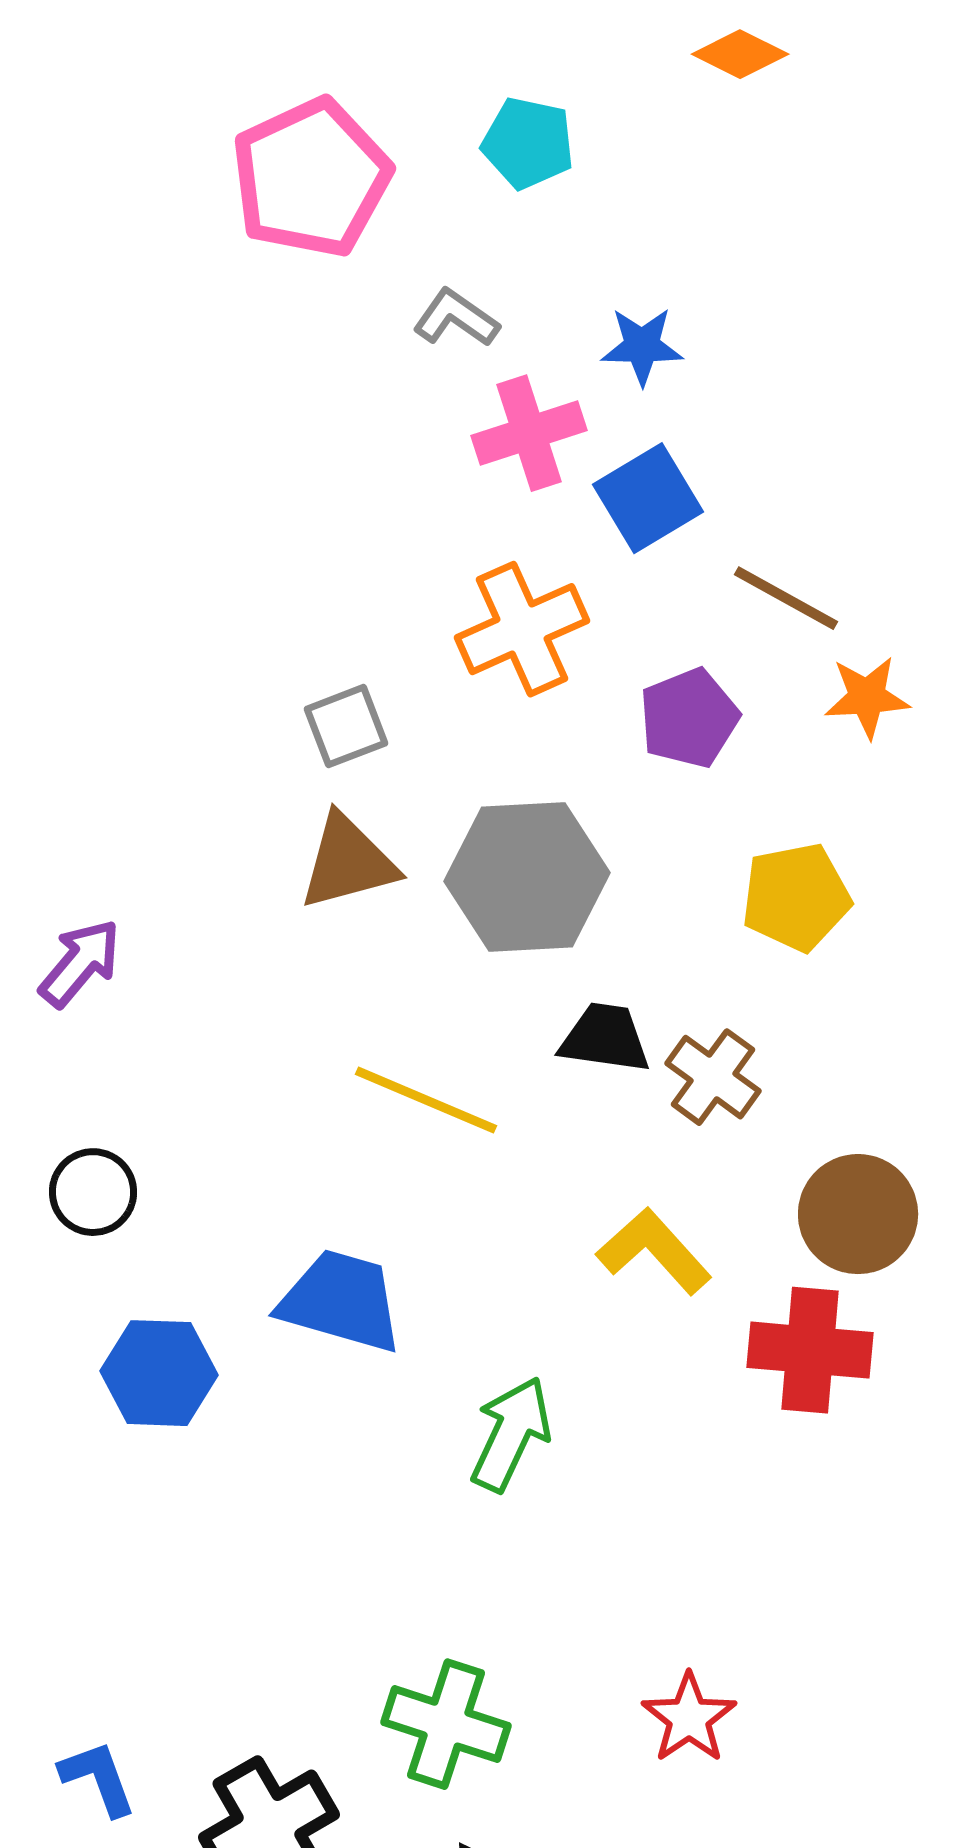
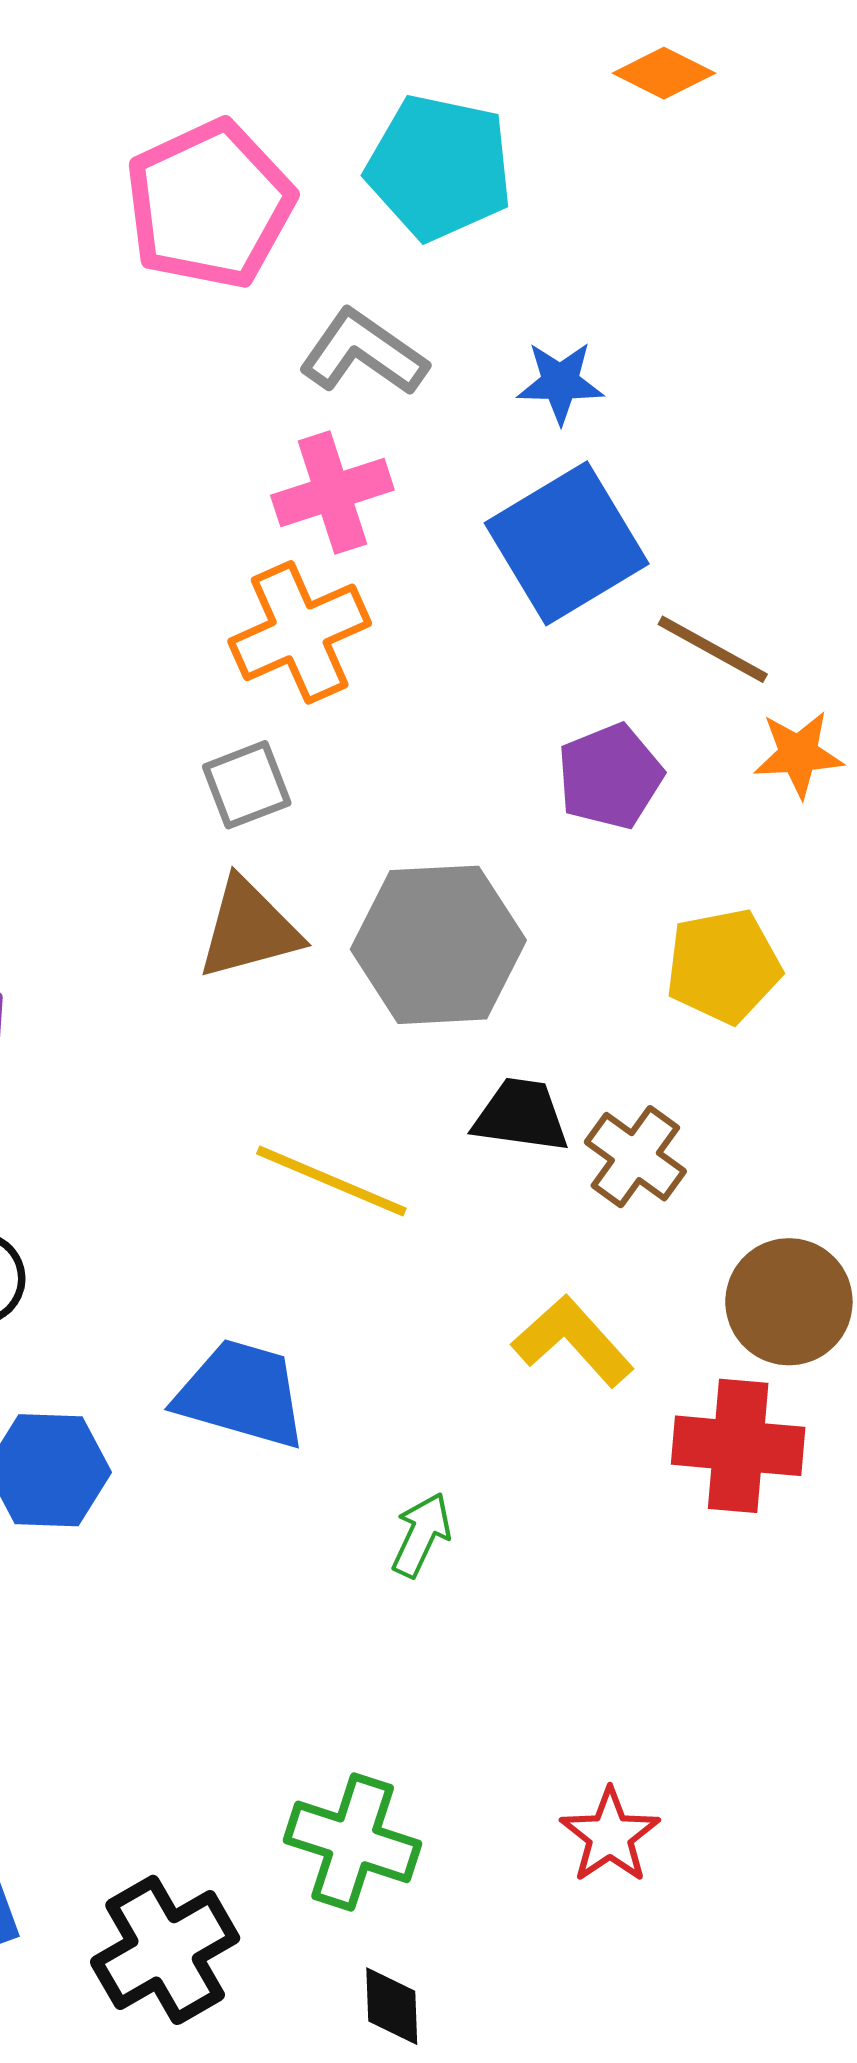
cyan pentagon: (528, 143) -> (439, 167), size x1.5
gray L-shape: (456, 318) -> (363, 353), size x1.4
pink cross: (529, 433) -> (332, 493), moved
blue square: (648, 498) -> (567, 543), size x1.4
orange cross: (522, 629) -> (300, 632), moved
green arrow: (511, 1434) -> (421, 1535), size x0.7

